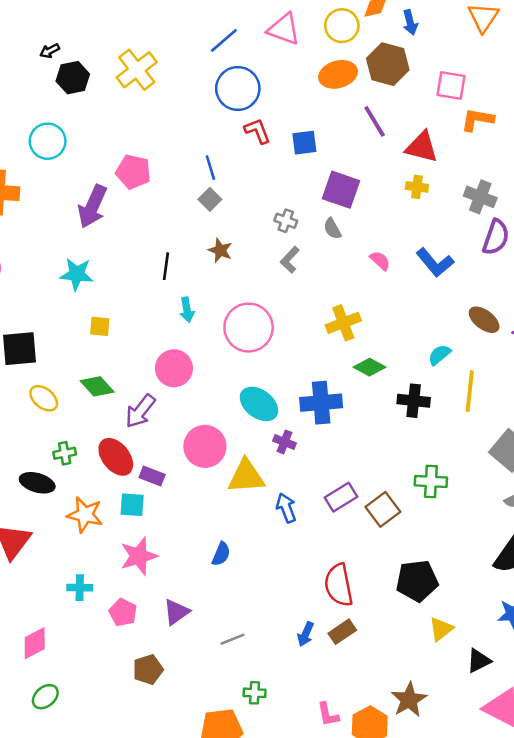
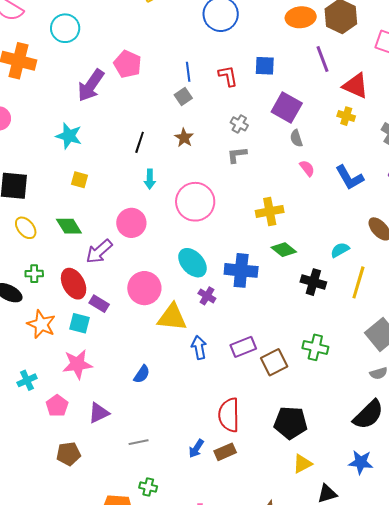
red L-shape: (257, 131) -> (228, 76), moved
gray semicircle: (332, 229) -> (296, 138), moved
gray L-shape: (290, 260) -> (237, 155), turned 30
cyan cross: (80, 588) -> (27, 380), turned -36

